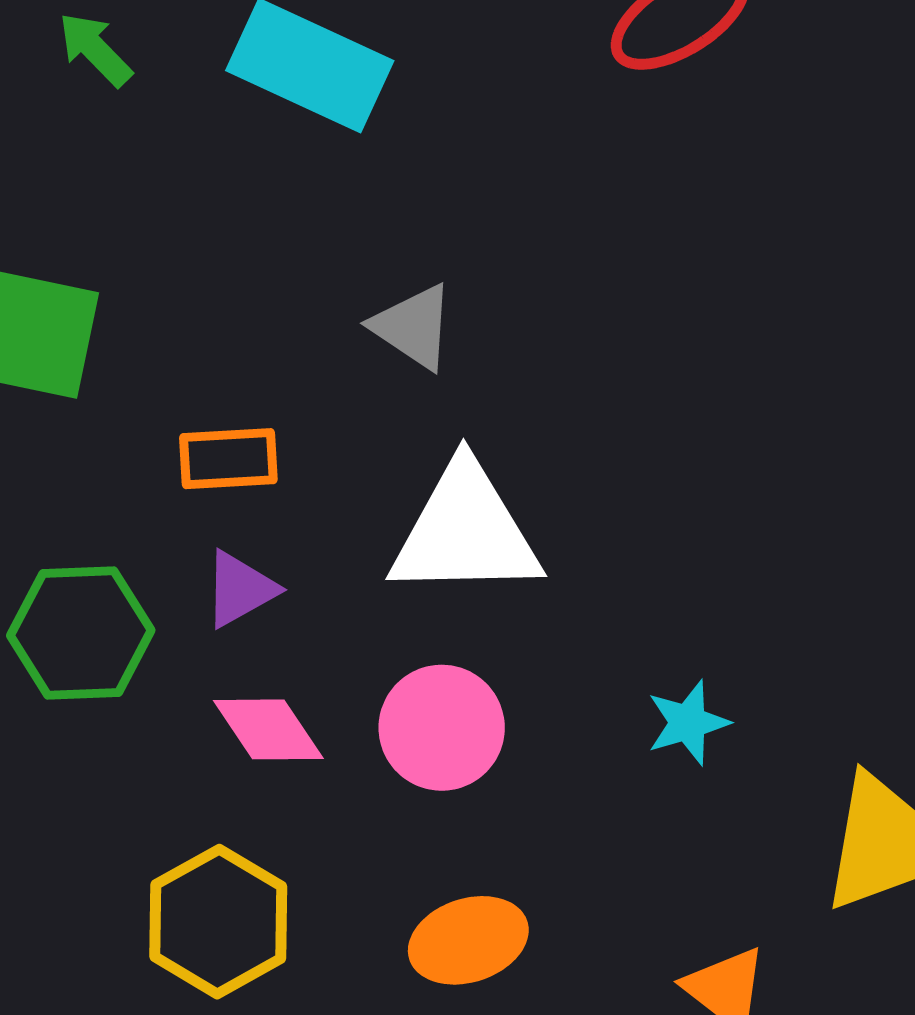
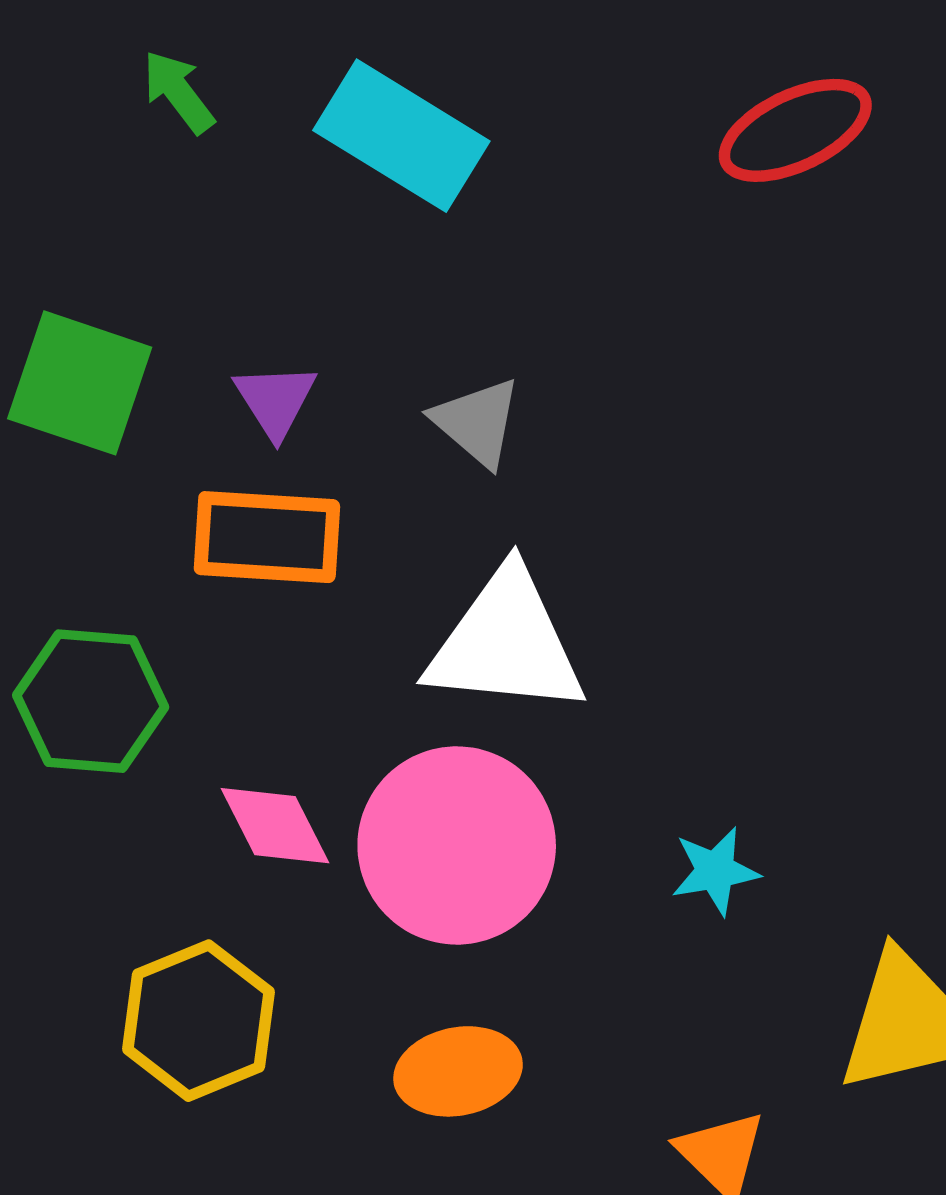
orange rectangle: (228, 459) -> (267, 537), size x1.4
purple triangle: (240, 589) -> (275, 400), moved, turned -40
pink circle: (442, 728) -> (457, 845), size x1.5

